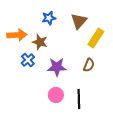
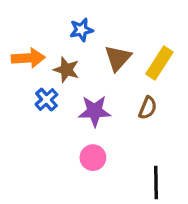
brown triangle: (79, 21) -> (118, 58), moved
black line: (79, 99) -> (156, 182), moved

